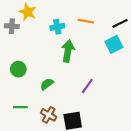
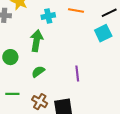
green arrow: (68, 51) -> (37, 41), moved
purple line: (87, 86) -> (77, 74), turned -42

